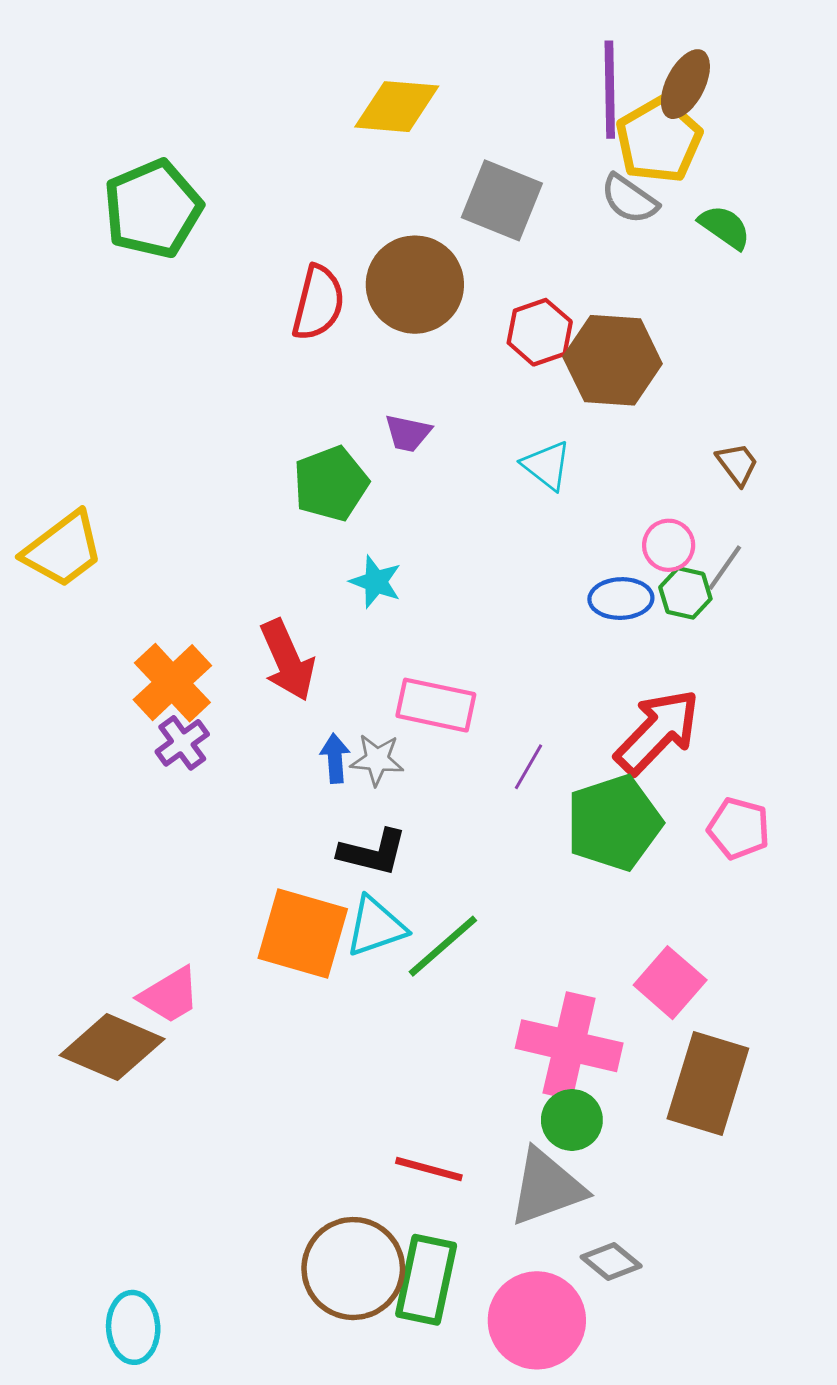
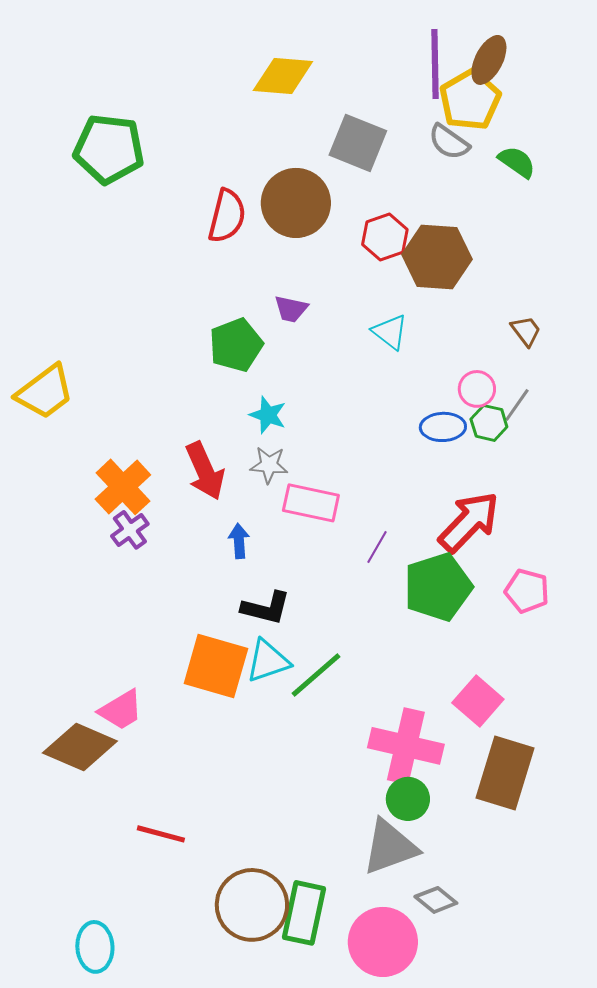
green pentagon: (153, 209) -> (109, 149), turned 30
gray star: (377, 760) -> (269, 465), moved
red line: (429, 1169) -> (161, 834), moved

